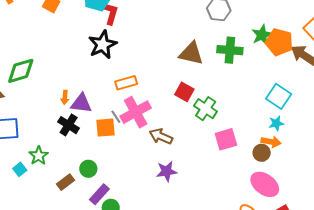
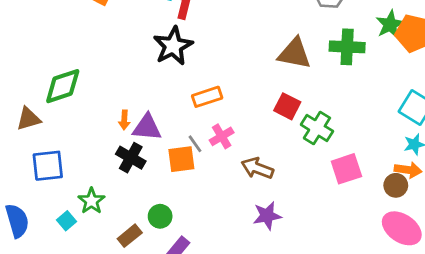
pink cross: (136, 112) -> (222, 136), size x0.6

